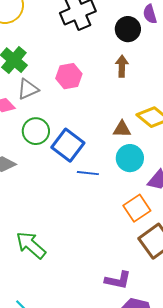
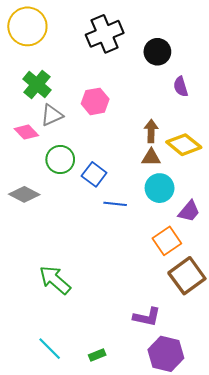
purple semicircle: (150, 14) -> (181, 87), moved
brown arrow: (122, 66) -> (151, 131), moved
blue square: (68, 145) -> (94, 174), size x0.7

